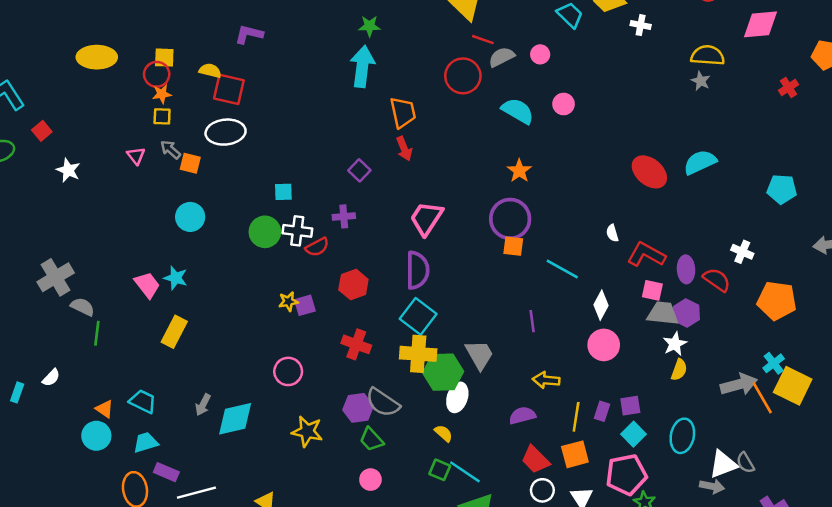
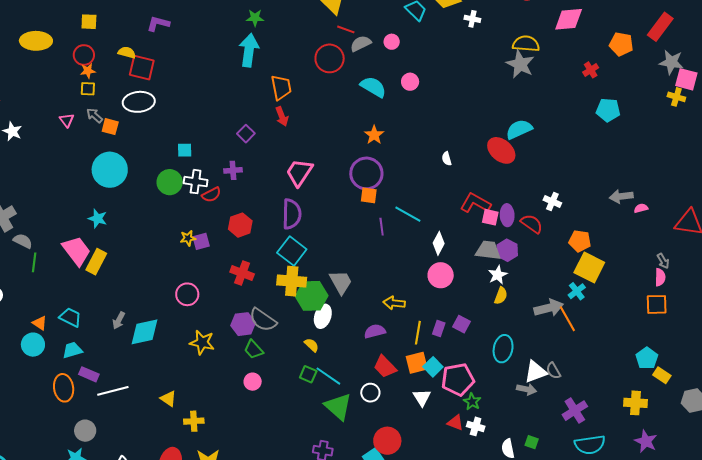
yellow square: (164, 58) -> (89, 22), moved
gray star: (701, 81) -> (520, 64), size x1.8
red ellipse: (649, 172) -> (501, 150), moved
cyan pentagon: (782, 189) -> (608, 110), moved
cyan circle: (190, 217) -> (110, 170), size x1.5
white semicircle: (612, 233) -> (447, 159), moved
pink trapezoid: (147, 285) -> (76, 251), moved, size x1.4
pink square: (652, 290) -> (490, 217), moved
orange pentagon: (777, 301) -> (580, 241), size x0.7
purple line: (532, 321) -> (382, 227), moved
yellow square: (793, 386) -> (589, 267), moved
purple square: (630, 406) -> (462, 324), turned 36
cyan square: (634, 434) -> (433, 367), moved
white circle: (542, 490) -> (370, 393), moved

